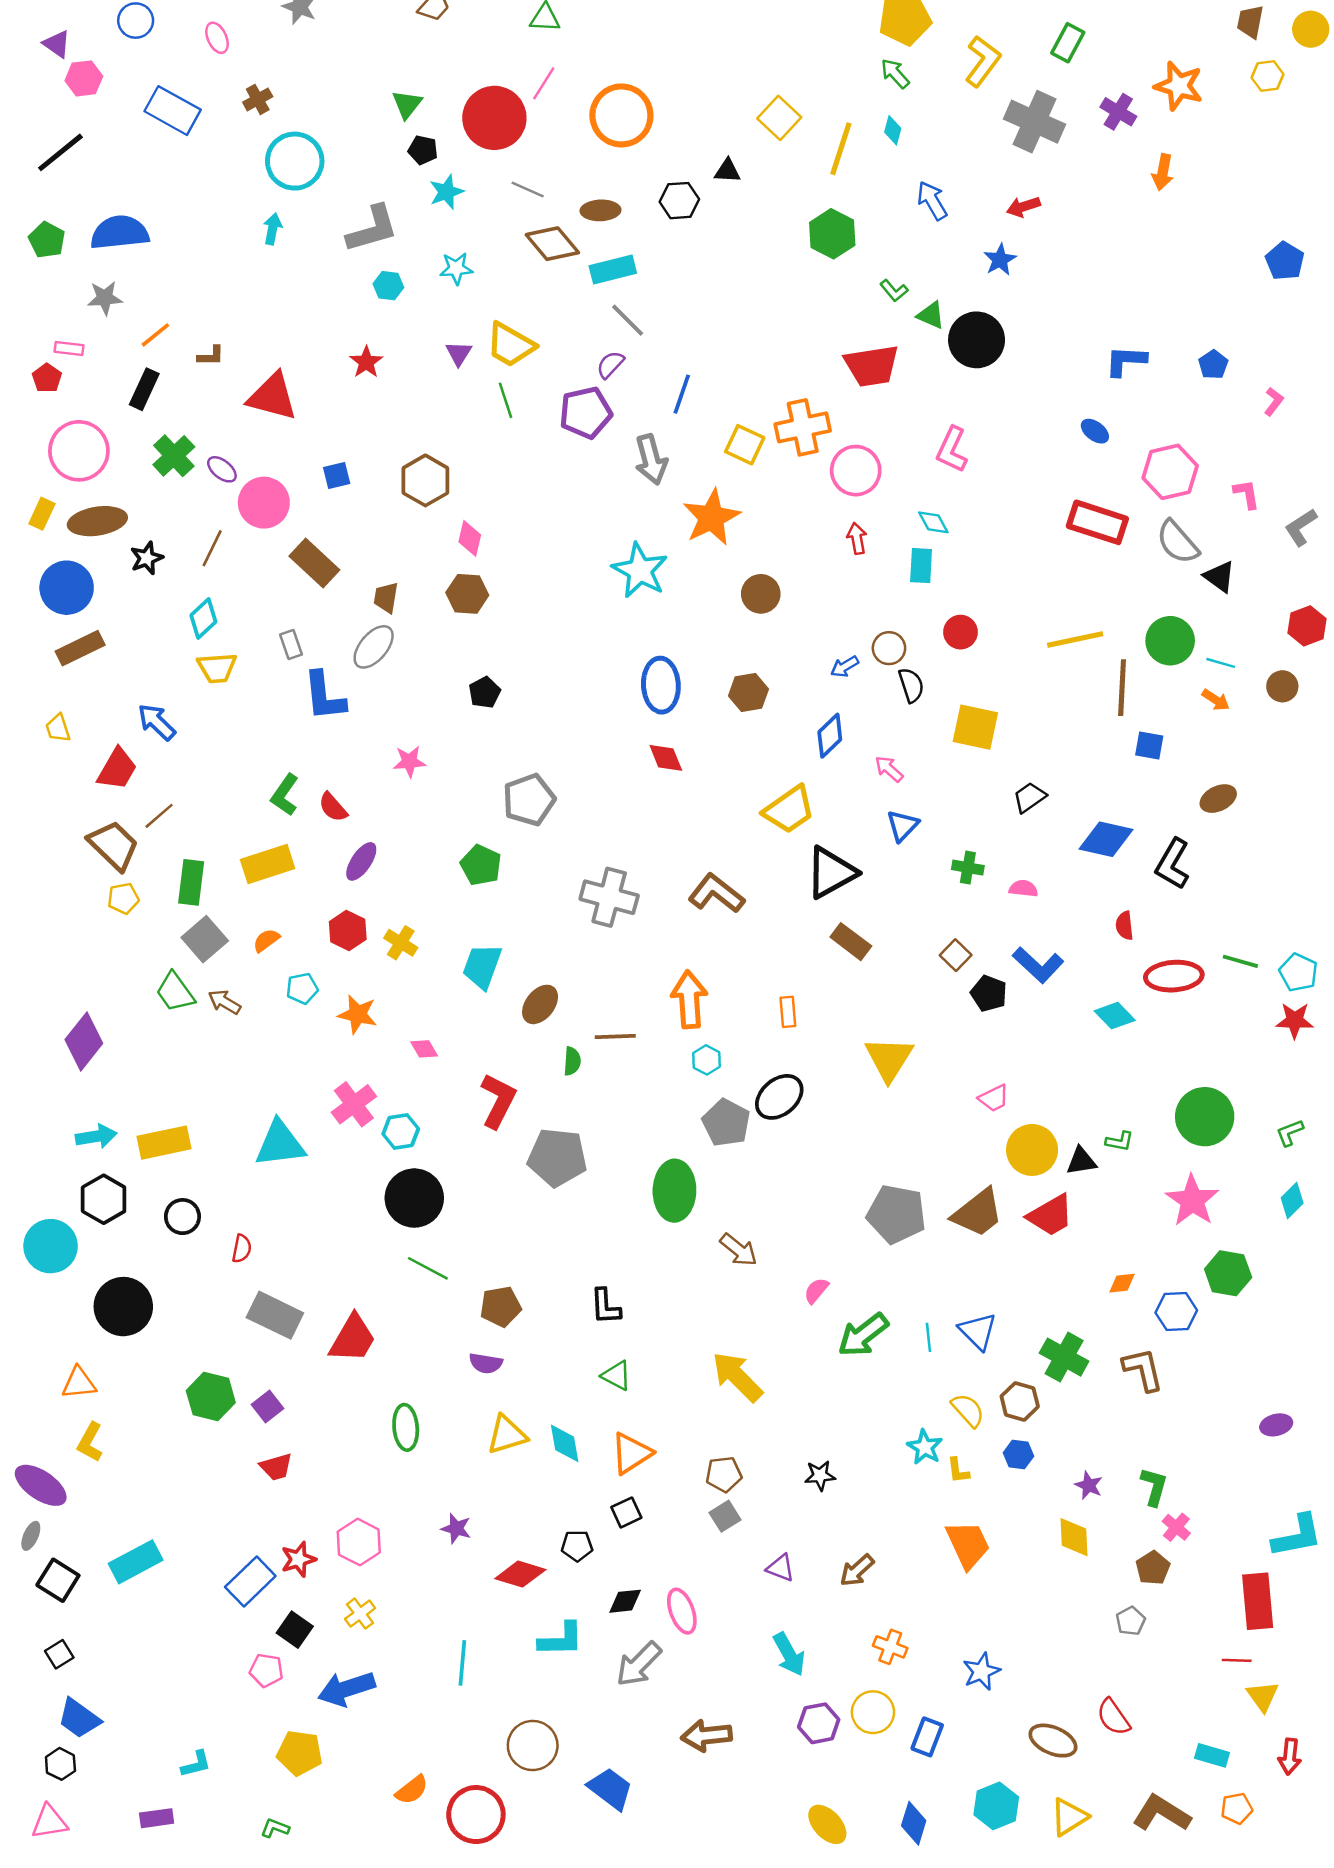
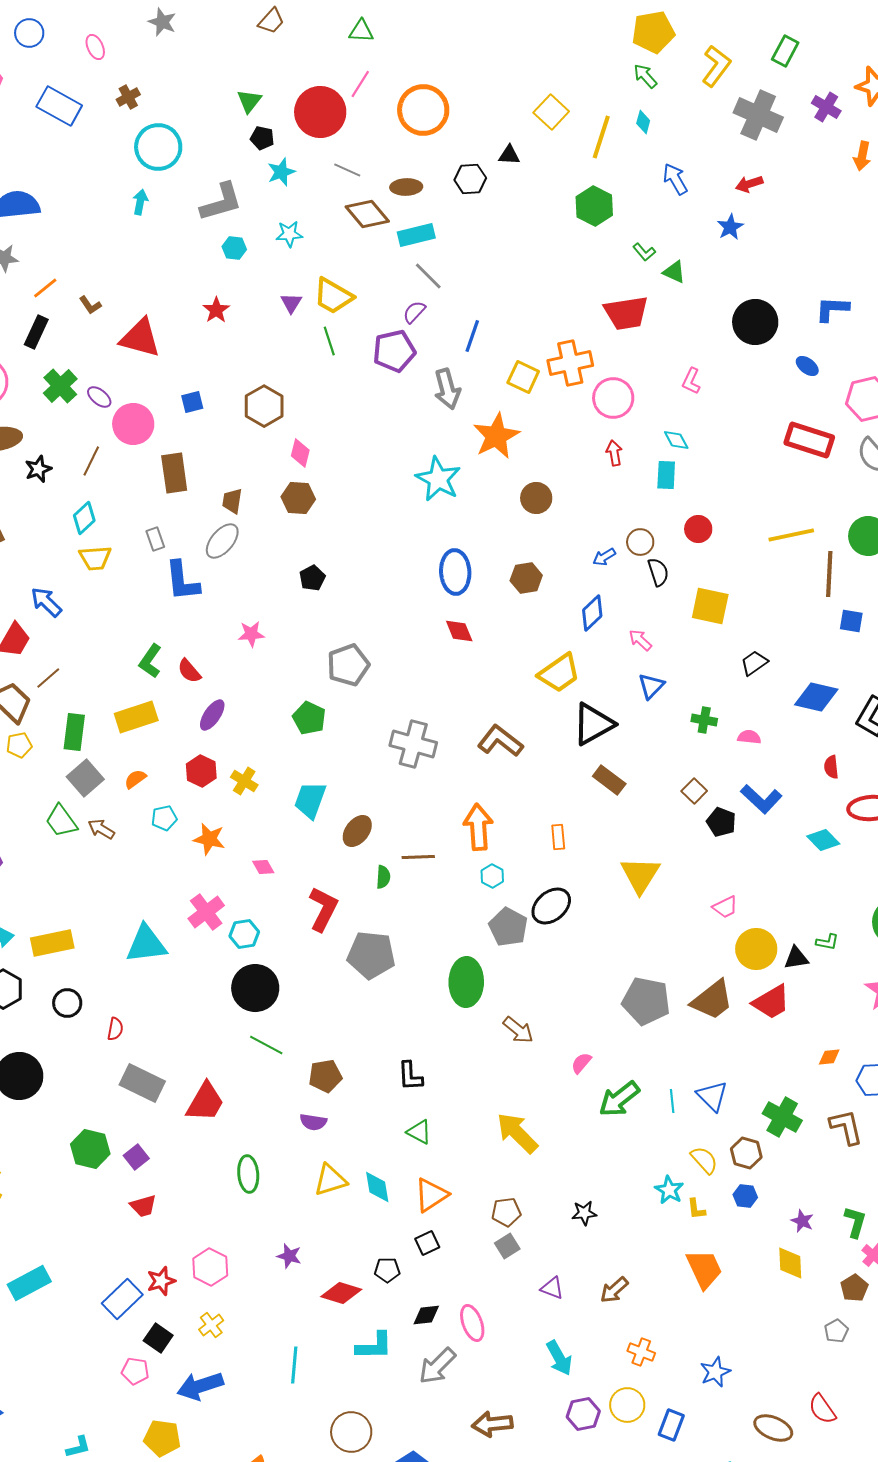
black circle: (977, 340) -> (755, 322), moved
brown L-shape: (211, 356) -> (90, 305), turned 55
pink L-shape: (952, 450) -> (691, 381), size x0.7
brown rectangle: (314, 563) -> (174, 473), turned 39

